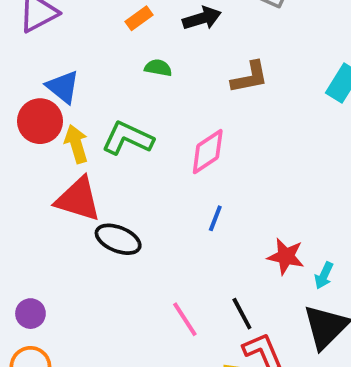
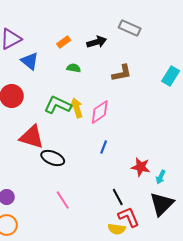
blue triangle: (63, 87) -> (30, 61), moved
yellow arrow: (76, 144) -> (77, 108), moved
pink line: (185, 319) -> (63, 200), moved

